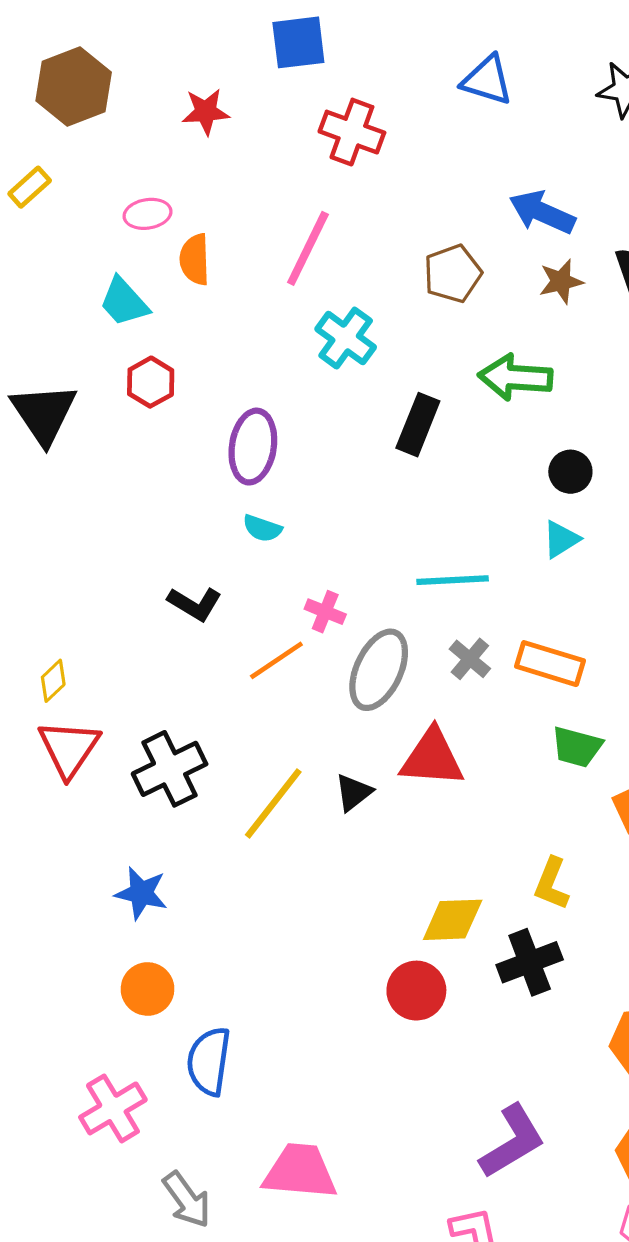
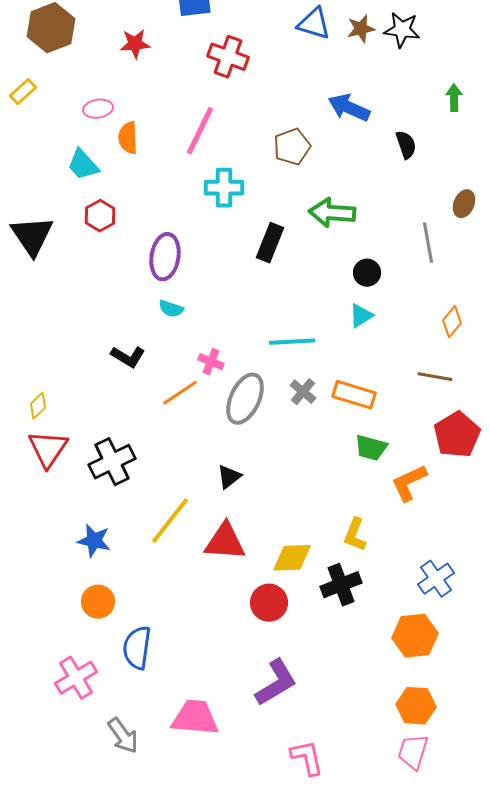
brown star: (561, 281) -> (361, 29), moved
cyan cross: (346, 338) -> (224, 188), turned -36
red triangle: (432, 758) -> (225, 542), moved
yellow line: (273, 803) -> (170, 521), moved
purple L-shape: (512, 1141) -> (276, 683), moved

